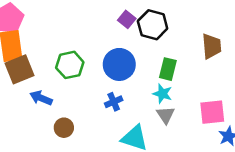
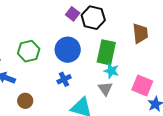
green rectangle: (168, 69) -> (106, 52), size x1.4
cyan star: (162, 94) -> (111, 71), moved
pink square: (212, 112) -> (142, 85), turned 30

